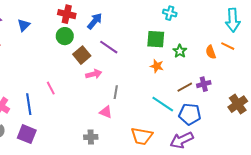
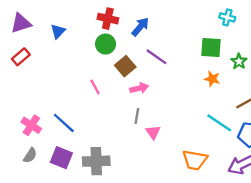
pink line: (51, 88) -> (95, 87), moved
gray line: (116, 92) -> (137, 116), moved
blue line: (29, 104) -> (64, 123), turned -40
pink triangle: (106, 112) -> (153, 132), turned 32
gray cross: (91, 137) -> (96, 161), moved, size x1.6

